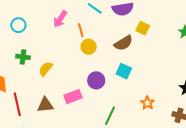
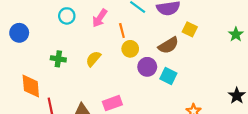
cyan circle: (18, 25) -> (67, 16), moved
yellow semicircle: (46, 69) -> (93, 59), moved
purple circle: (96, 80) -> (147, 67), moved

